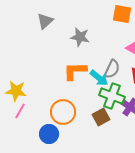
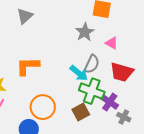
gray star: (80, 37) -> (85, 32), moved, turned 30
orange L-shape: (75, 71) -> (28, 66), moved

